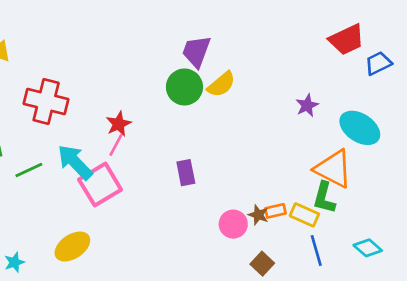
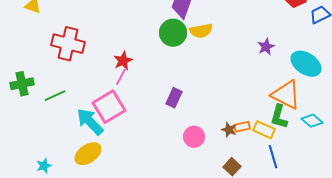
yellow semicircle: (221, 84) -> (201, 31), turned 30
cyan arrow: (75, 162) -> (90, 122), moved
purple rectangle: (186, 173) -> (174, 98), turned 36
pink circle: (233, 224) -> (194, 137), moved
cyan diamond: (368, 248) -> (312, 121), moved

